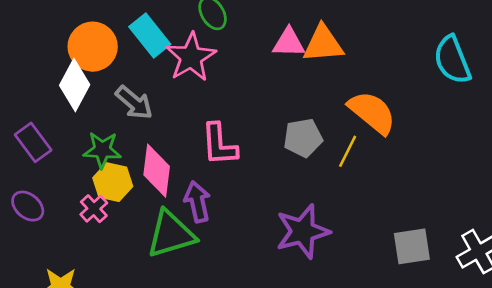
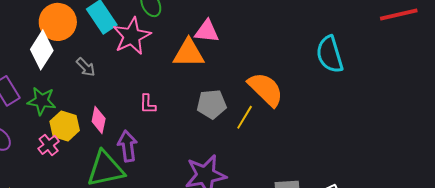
orange triangle: (323, 44) -> (189, 53), moved
gray arrow: (134, 103) -> (86, 67), size x0.7
pink L-shape: (219, 145) -> (148, 104), size x0.6
green star: (102, 150) -> (42, 101), moved
pink diamond: (157, 171) -> (99, 120), size x0.7

